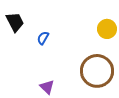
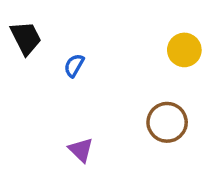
brown circle: (97, 71) -> (167, 122), size x0.7

